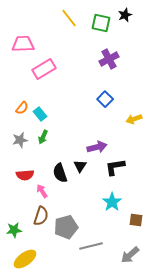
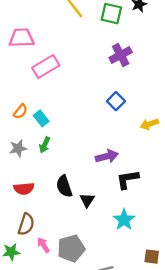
black triangle: (80, 166) -> (87, 200), moved
pink arrow: (42, 191) -> (43, 245), moved
brown semicircle: (41, 216) -> (26, 224), moved
brown square: (136, 220) -> (152, 257), moved

